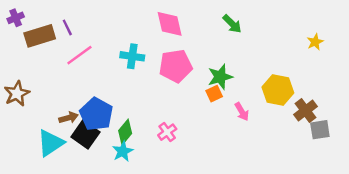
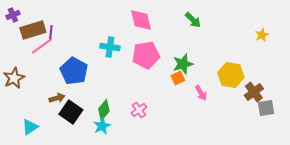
purple line: (67, 27) -> (51, 32), moved, turned 32
pink line: (79, 55) -> (42, 46), moved
blue pentagon: (96, 114) -> (74, 71), moved
cyan triangle: (51, 143) -> (30, 127), moved, size x0.7

